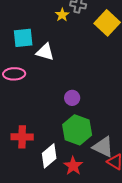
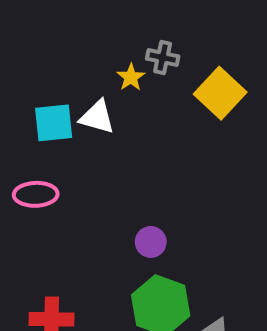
white triangle: (45, 52) -> (97, 117), moved

